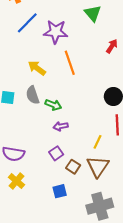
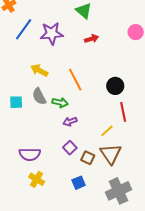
red arrow: (112, 46) -> (92, 39), moved, turned 48
orange line: (70, 63) -> (75, 80), moved
yellow line: (97, 142) -> (107, 131), turned 32

